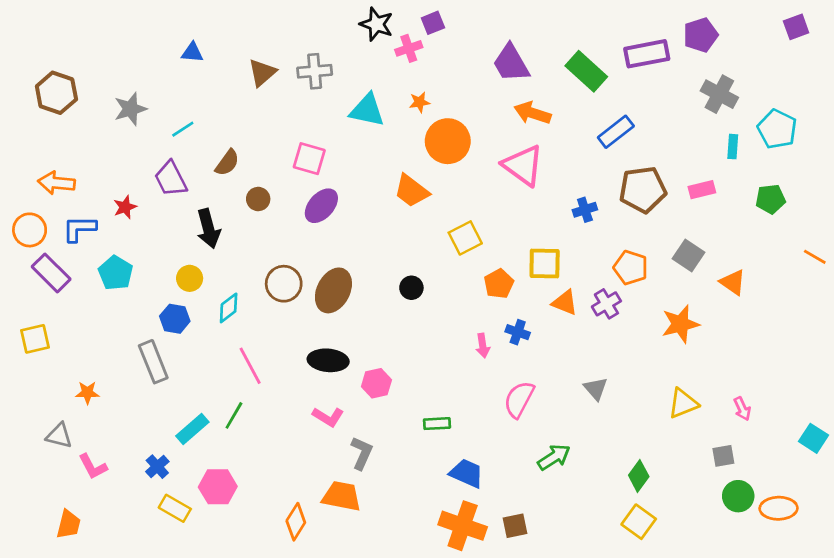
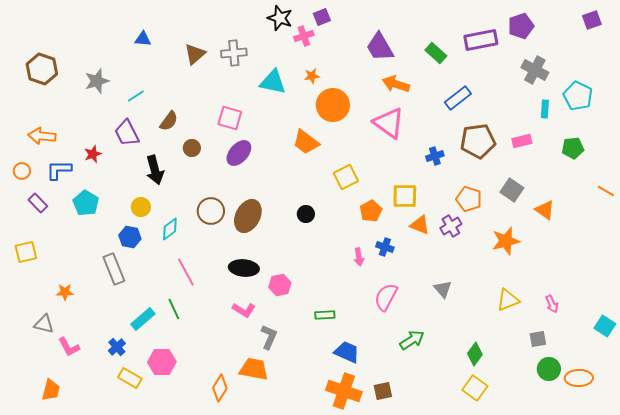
green rectangle: (586, 71) -> (436, 53), size x0.7
orange circle: (30, 230) -> (22, 171), size x0.7
purple rectangle: (51, 273) -> (38, 203), size x0.7
green line: (234, 415) -> (174, 309), turned -55

